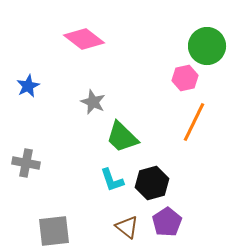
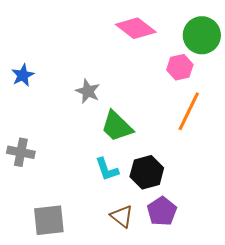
pink diamond: (84, 39) -> (136, 28), moved

